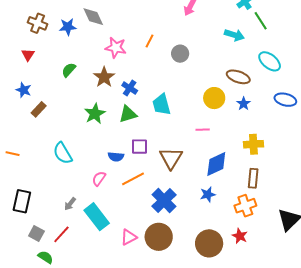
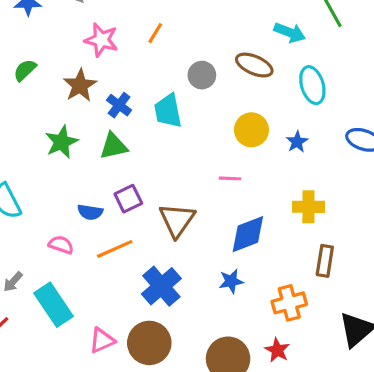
gray circle: (180, 54) -> (202, 75), moved
cyan ellipse: (270, 61) -> (312, 85), moved, turned 30
brown ellipse: (238, 77) -> (254, 65), moved
cyan trapezoid: (161, 105) -> (168, 111), moved
purple square: (139, 147) -> (128, 199), turned -30
brown rectangle: (253, 178) -> (325, 261), moved
pink semicircle: (99, 179) -> (61, 245), turned 70

